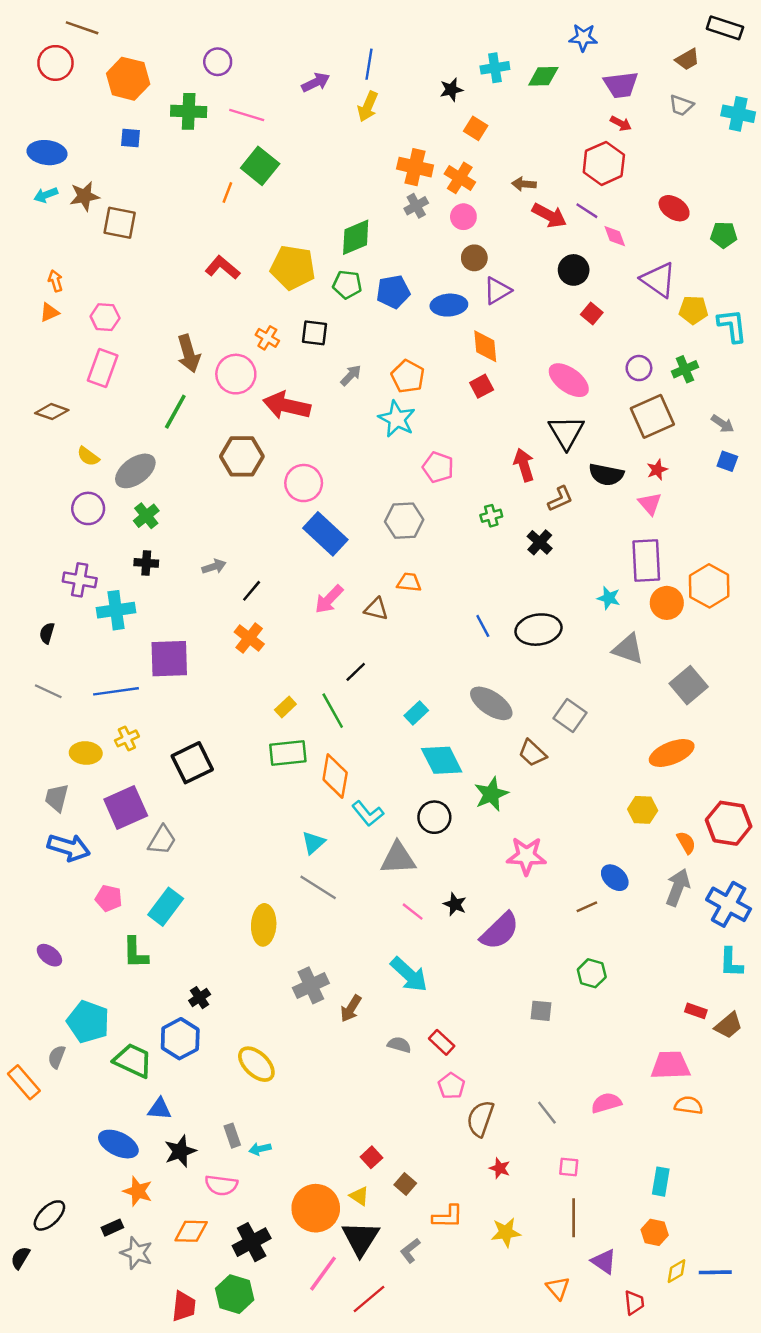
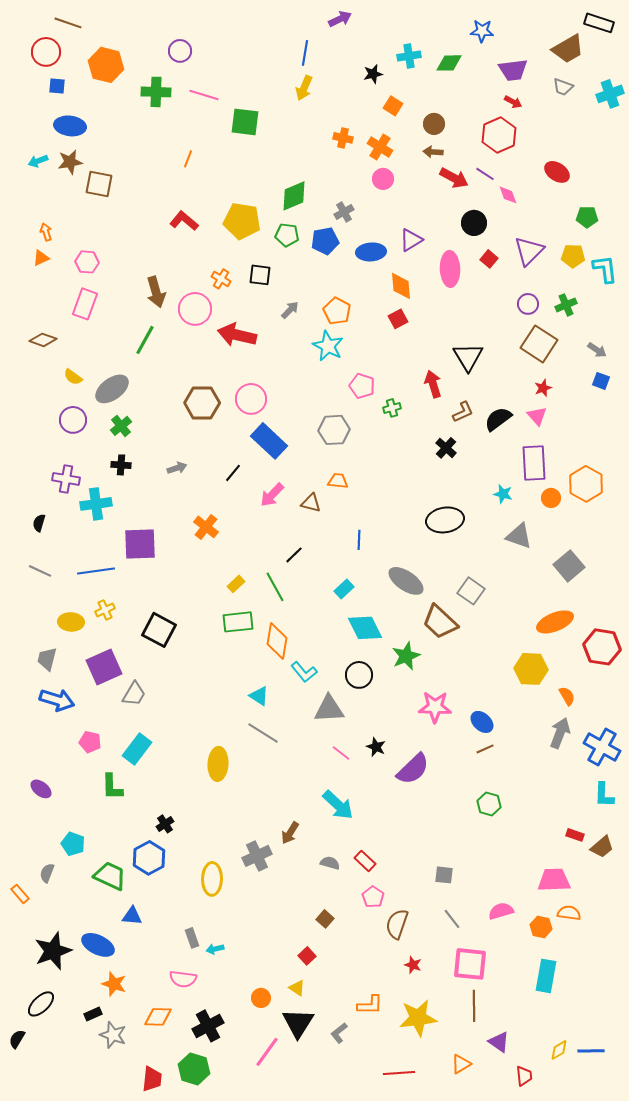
brown trapezoid: (687, 59) -> (568, 49), size x1.6
purple arrow: (316, 82) -> (340, 19), moved
cyan cross: (738, 114) -> (610, 94), turned -32
blue square: (131, 138) -> (57, 86), moved
blue ellipse: (47, 153) -> (70, 126), moved
green square: (260, 166) -> (245, 122), moved, turned -32
orange cross: (415, 167) -> (343, 138), size x0.7
gray cross: (416, 206) -> (344, 212), moved
green pentagon: (724, 235) -> (587, 217), moved
brown circle: (474, 258) -> (434, 124), moved
purple triangle: (658, 280) -> (529, 251), moved, turned 40
pink ellipse: (569, 380) -> (450, 269), moved, turned 52
brown square: (652, 416) -> (539, 344), turned -33
brown hexagon: (242, 456) -> (202, 403), moved
black semicircle: (606, 475) -> (498, 419), moved, turned 132
green cross: (491, 516) -> (392, 408), moved
black line: (252, 591) -> (233, 473), moved
orange circle: (667, 603) -> (551, 498), size x0.7
blue line: (483, 626) -> (359, 540), moved, turned 30
brown trapezoid: (532, 753) -> (440, 622), size x1.5
black square: (192, 763) -> (159, 630), turned -36
yellow hexagon: (643, 810) -> (531, 669), size x1.4
red hexagon: (729, 823) -> (602, 647), moved
cyan triangle: (313, 843) -> (259, 696), turned -45
blue ellipse: (615, 878) -> (482, 722), moved
gray cross: (311, 985) -> (257, 856), moved
gray square: (541, 1011) -> (444, 875), moved
cyan pentagon: (88, 1022) -> (73, 844), size x0.7
yellow ellipse: (256, 1064) -> (212, 879), turned 48
orange rectangle: (24, 1082) -> (20, 894), size x0.7
black star: (180, 1151) -> (53, 951), moved, size x1.4
pink square: (569, 1167) -> (470, 964), size x2.0
cyan rectangle: (661, 1182) -> (546, 976), size x1.4
brown square: (405, 1184) -> (325, 919), moved
orange circle: (316, 1208) -> (261, 998), size x0.5
yellow star: (506, 1232) -> (418, 1018), size x1.5
orange hexagon: (655, 1232) -> (541, 927), moved
orange triangle: (558, 1288) -> (461, 1064), turned 40
red line: (369, 1299) -> (399, 1073), moved, turned 36

